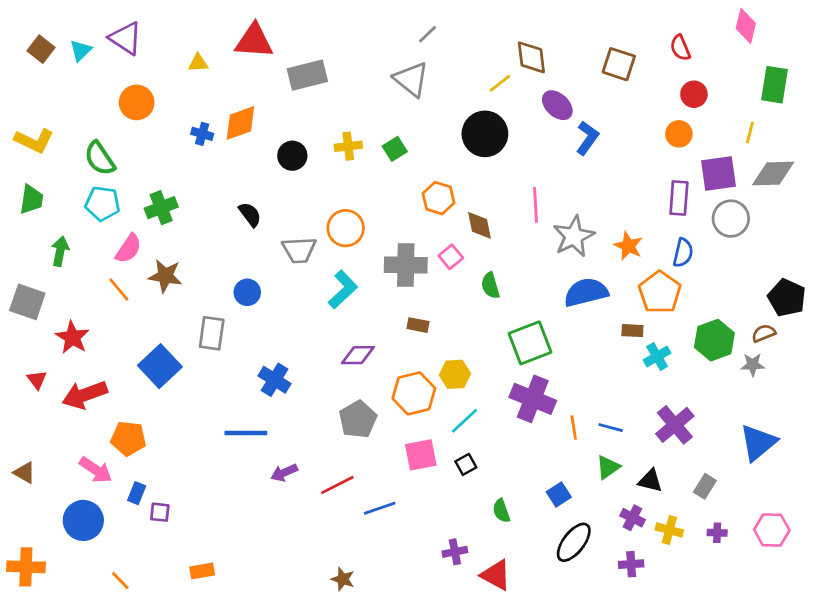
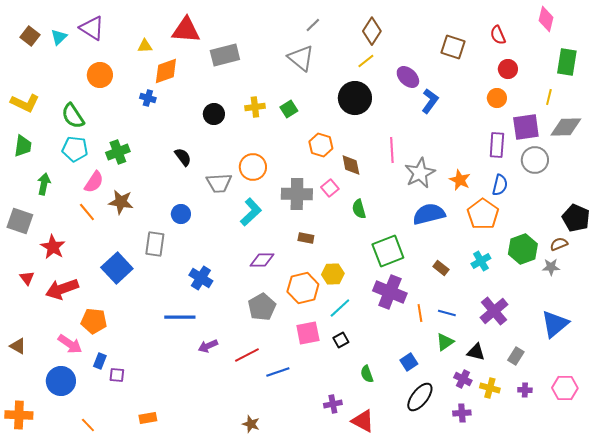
brown diamond: (531, 57) -> (372, 31), moved, turned 40
orange diamond: (240, 123) -> (166, 71), moved
brown rectangle: (632, 331) -> (441, 268), moved, turned 35

